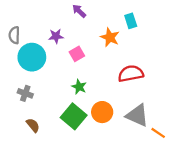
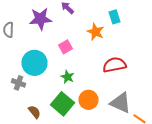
purple star: (56, 36) -> (40, 19), moved, size x1.6
cyan circle: (32, 57) -> (34, 63), moved
brown semicircle: (33, 125) -> (34, 112), moved

